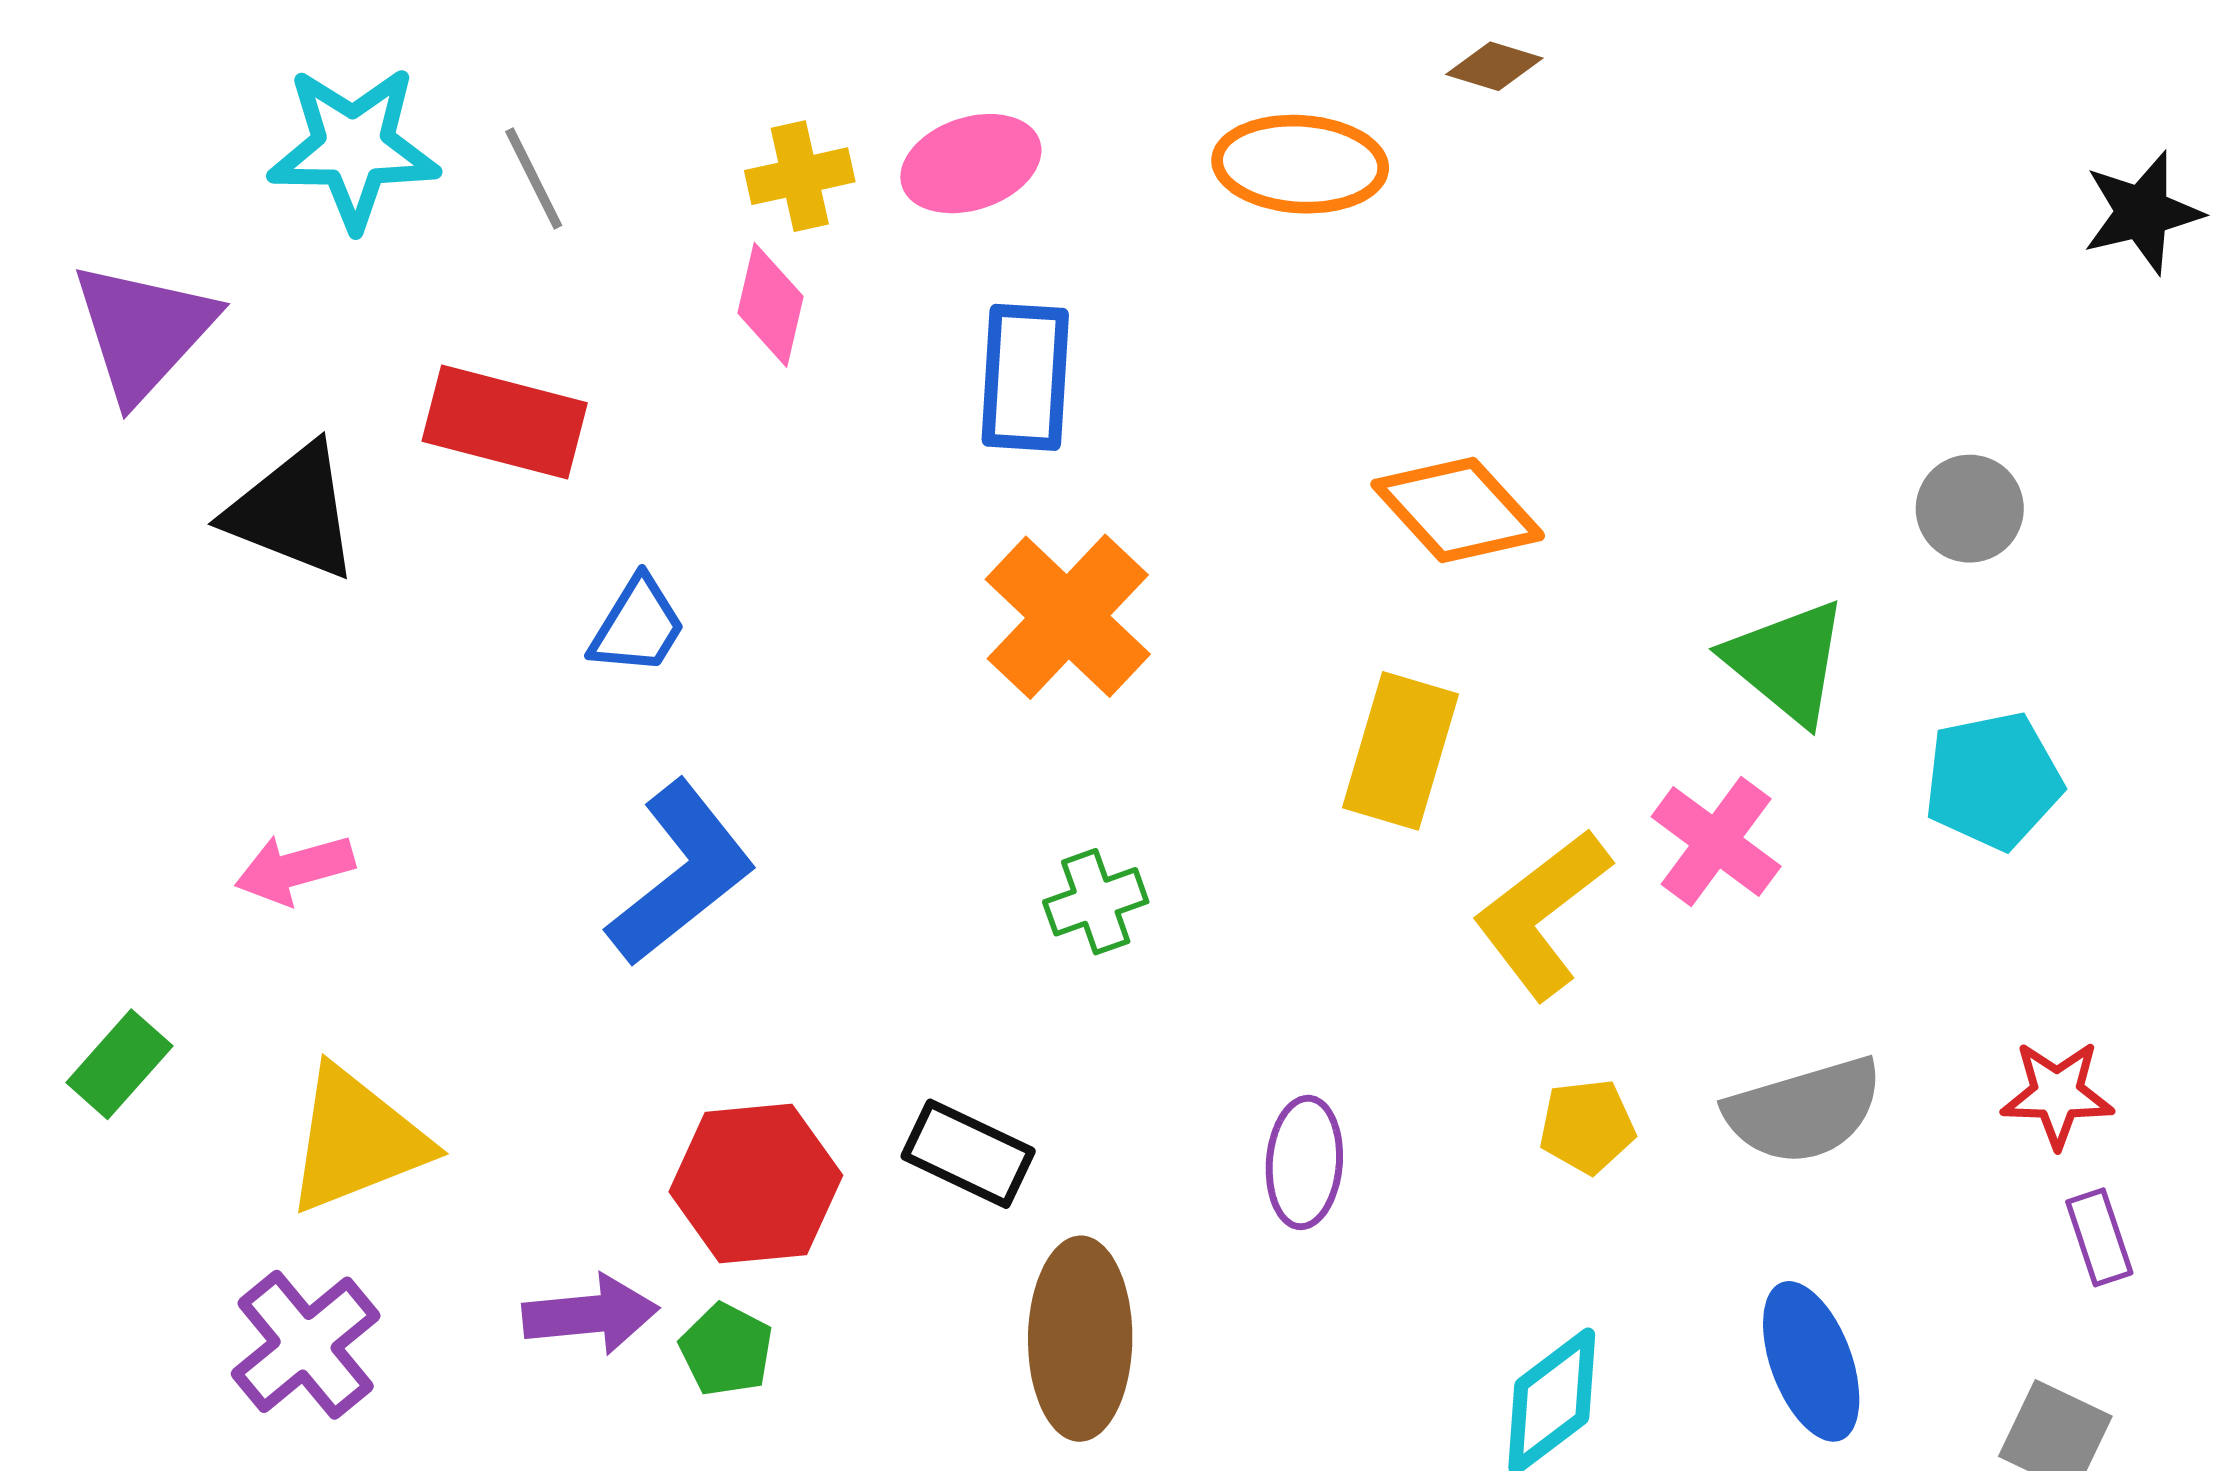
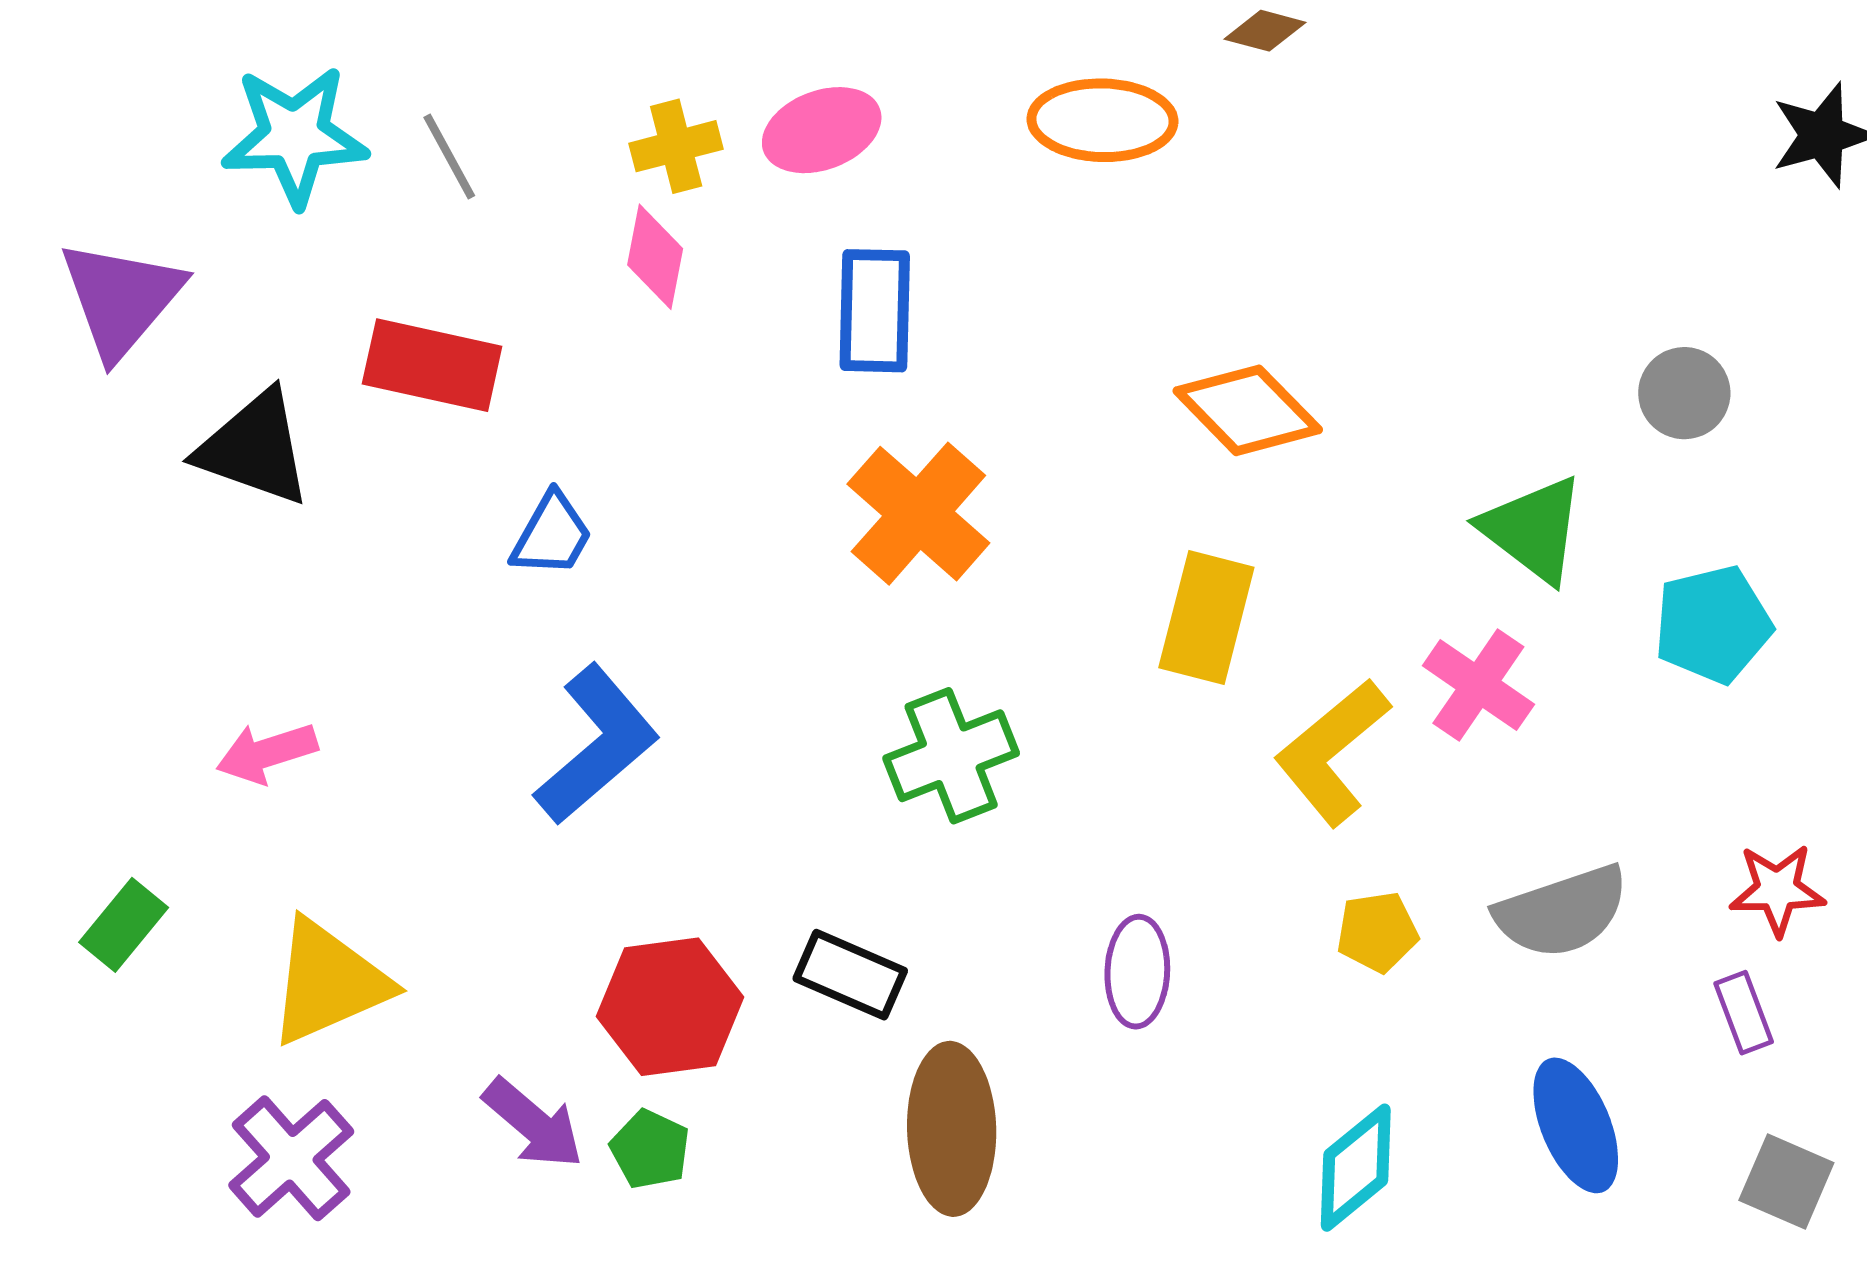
green cross: (1096, 902) -> (951, 756), size x1.5
purple rectangle: (2099, 1237) -> (1744, 1013), moved
purple arrow: (591, 1314) -> (533, 1124), turned 48

